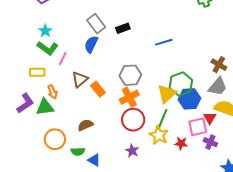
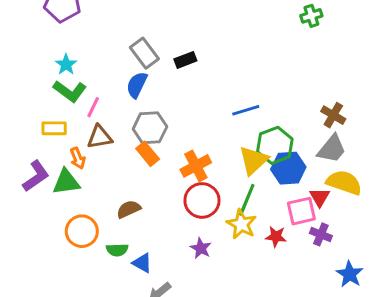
blue line: (164, 42) -> (246, 110), moved
gray hexagon: (130, 75) -> (150, 128), moved
brown triangle: (80, 79) -> (100, 137), moved, turned 30

